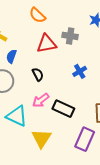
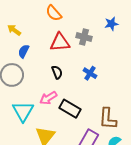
blue cross: (80, 71) -> (90, 73), turned -32
black semicircle: (38, 74) -> (57, 72), moved
cyan triangle: (17, 116) -> (23, 111), turned 30

